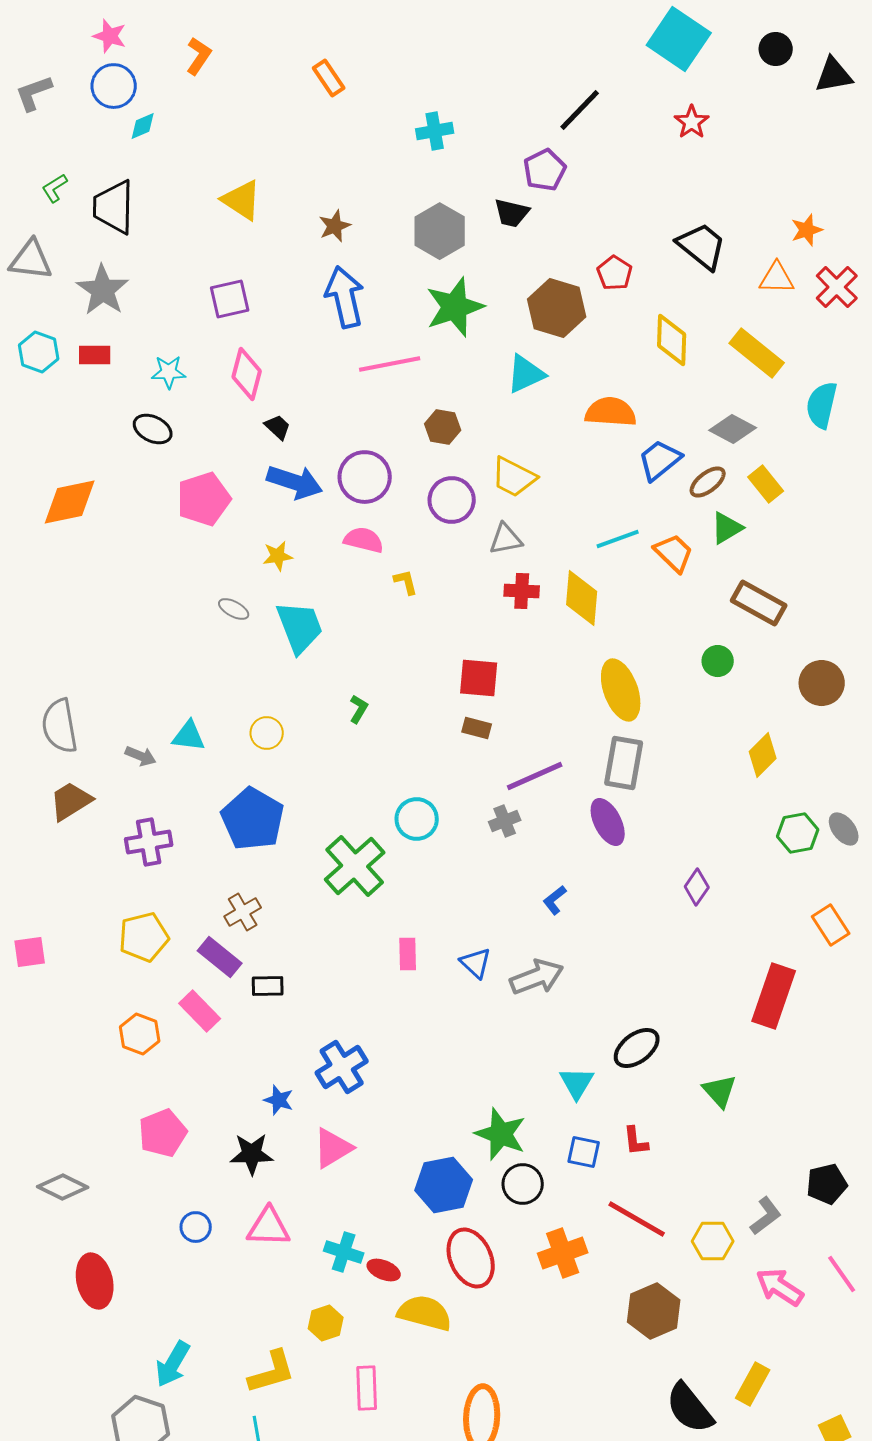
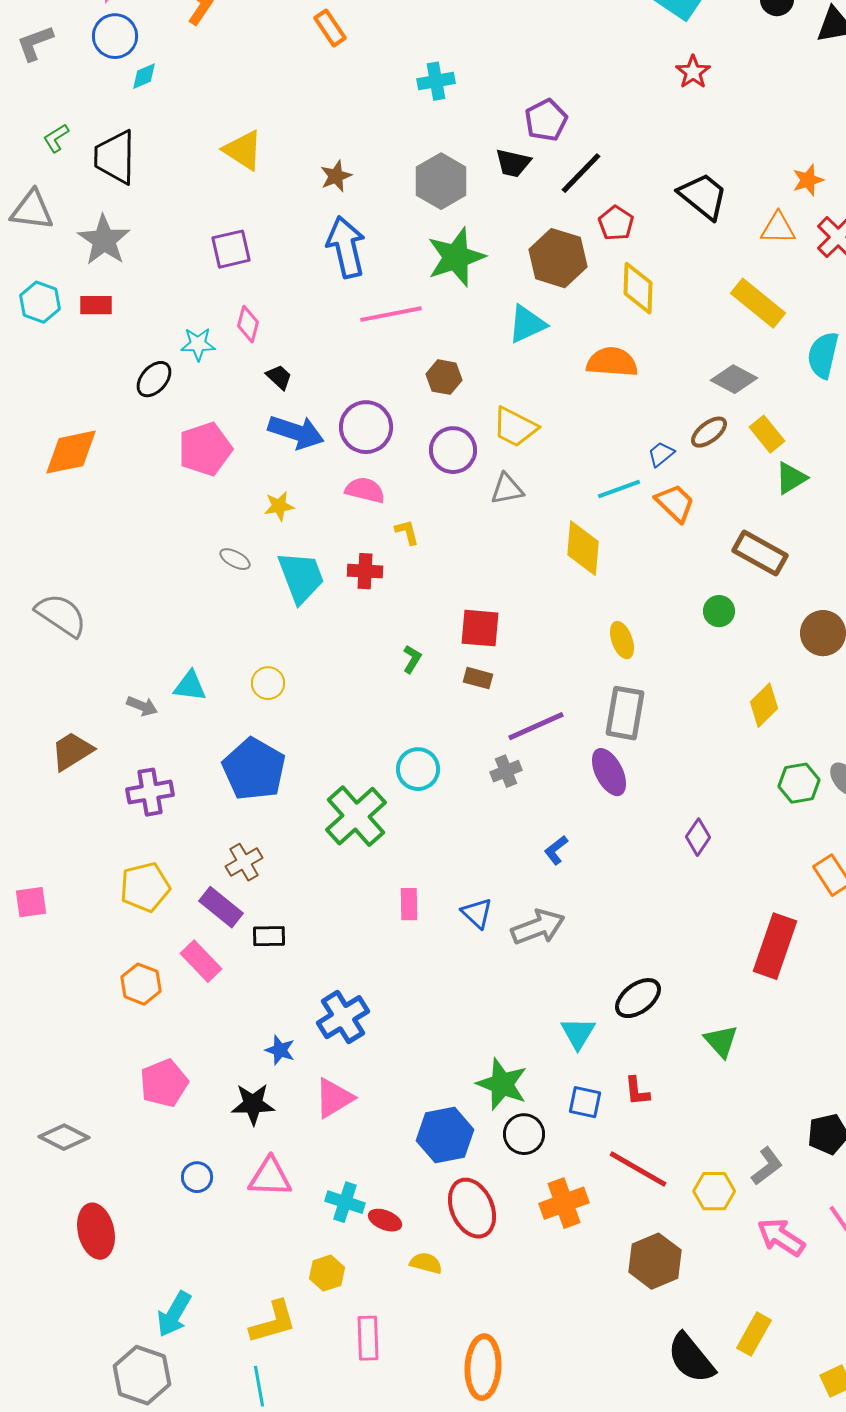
black line: (580, 110) -> (581, 173), moved
yellow diamond: (672, 340) -> (638, 288), moved
cyan star: (169, 372) -> (198, 344), moved
pink diamond: (247, 374) -> (248, 324), size x0.7
black ellipse: (153, 429) -> (154, 379), turned -75
blue trapezoid: (660, 460) -> (661, 454), moved, size x0.6
green triangle: (727, 528) -> (791, 478), moved
red cross: (522, 591) -> (365, 571), moved
yellow ellipse: (621, 690) -> (622, 640), size x0.6
green L-shape: (359, 709) -> (412, 659), moved
gray semicircle: (60, 726) -> (61, 615), moved, turned 134
yellow semicircle: (425, 1313) -> (426, 1263), size x0.6

